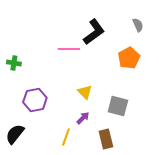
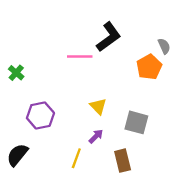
gray semicircle: (138, 25) -> (164, 46), moved
green cross: (14, 63) -> (16, 73), turned 32

